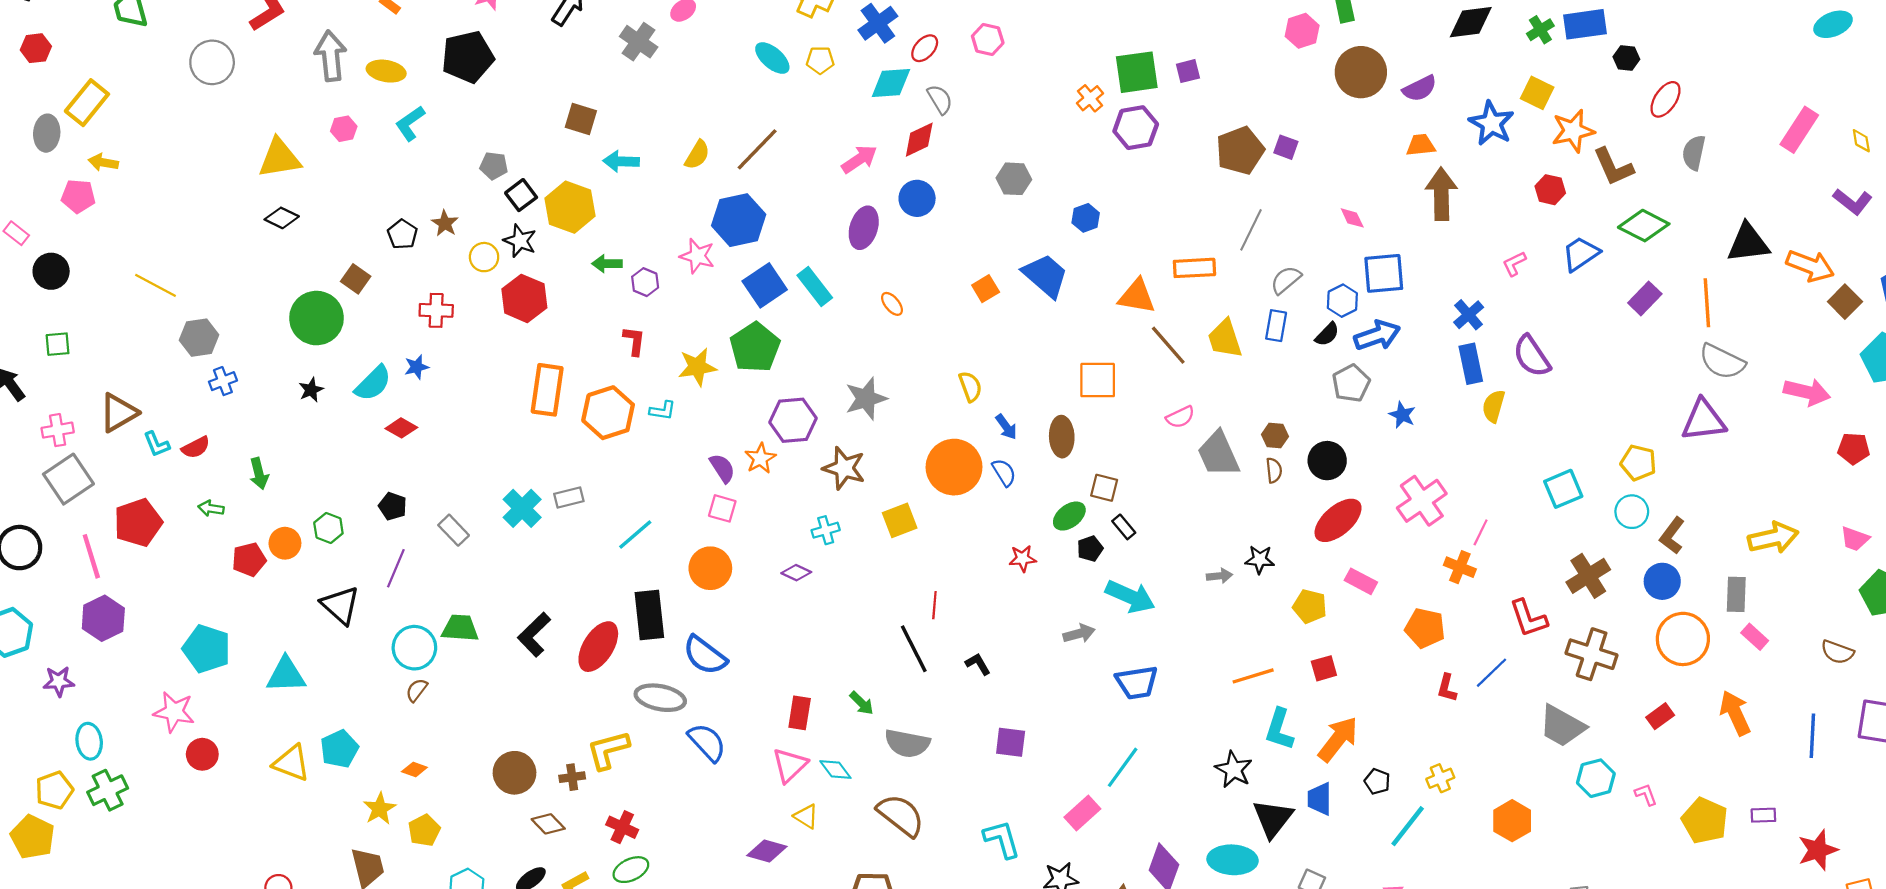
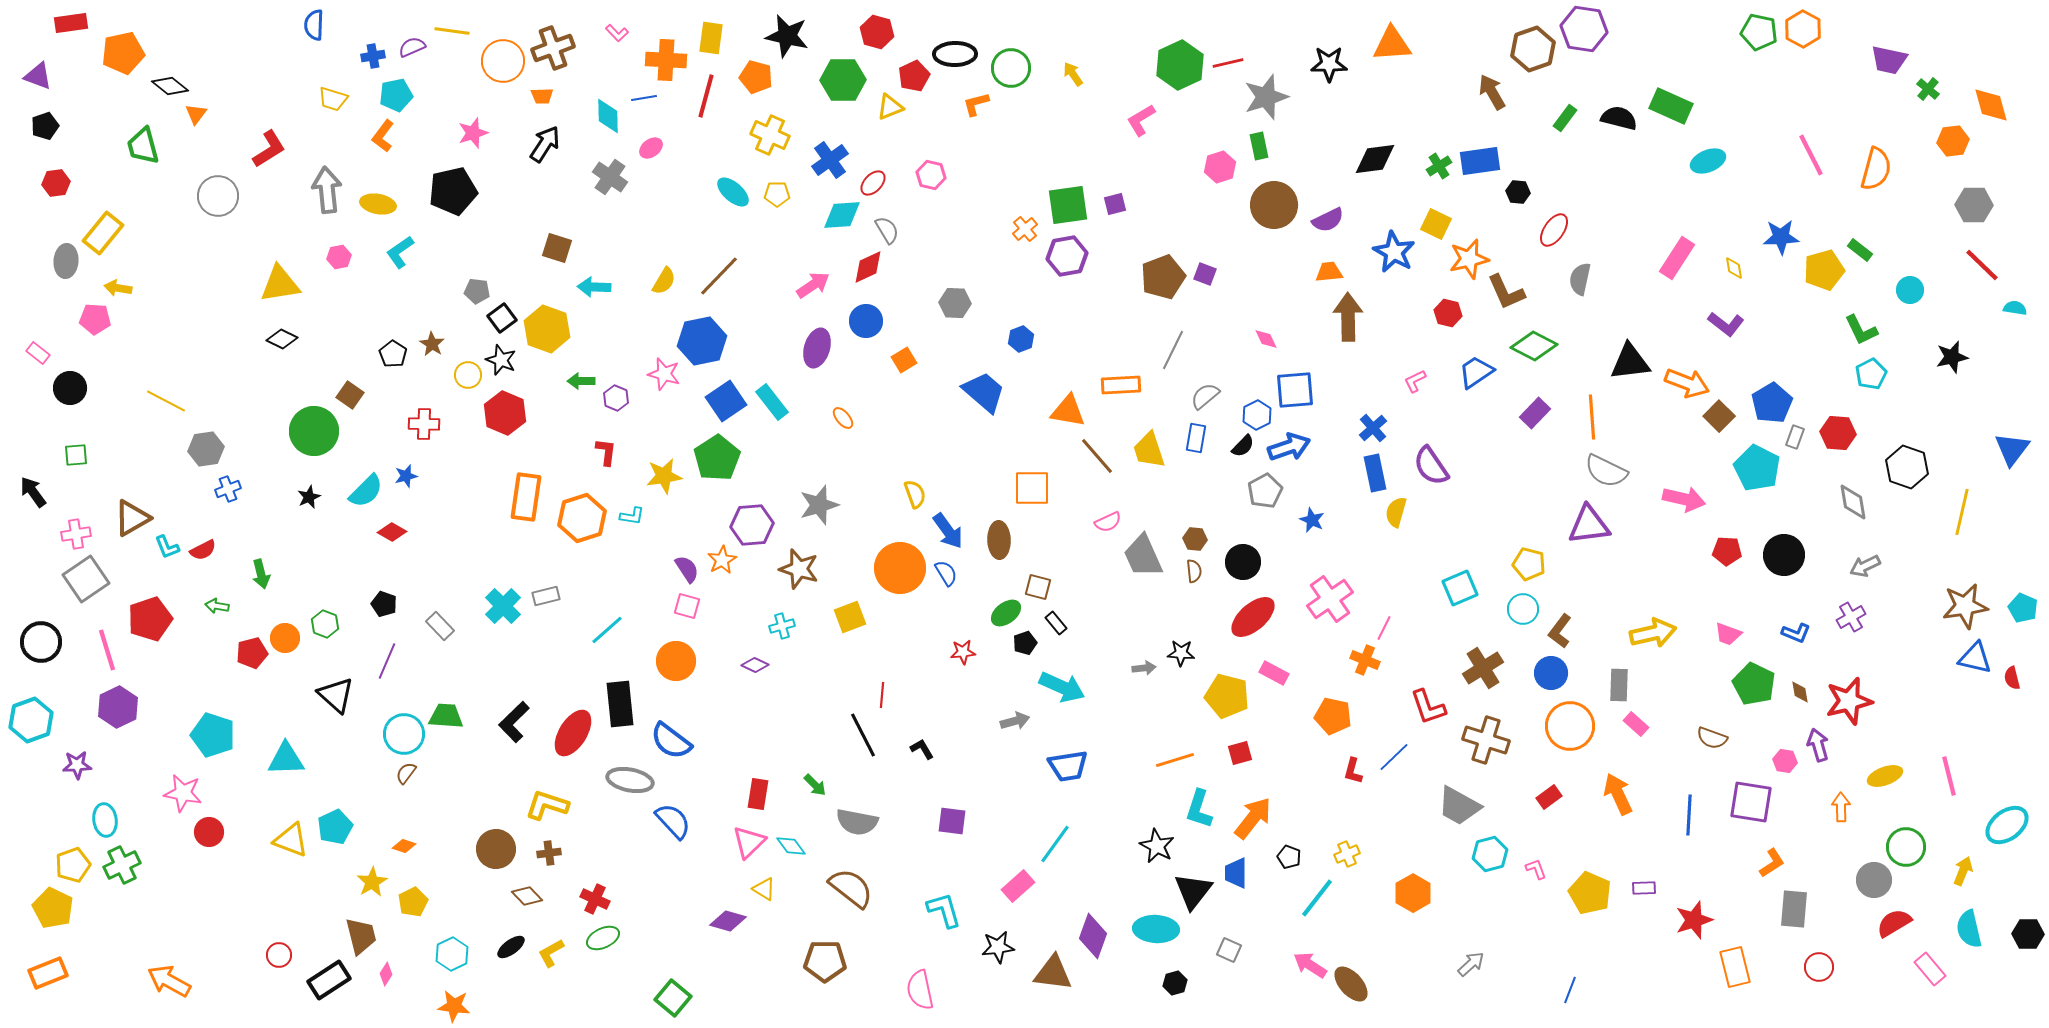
orange square: (986, 289) -> (904, 360), moved
blue arrow: (1006, 427) -> (948, 531), size x1.5
yellow pentagon: (1310, 606) -> (1227, 696), size x1.4
yellow L-shape: (608, 750) -> (547, 805), moved, turned 33

